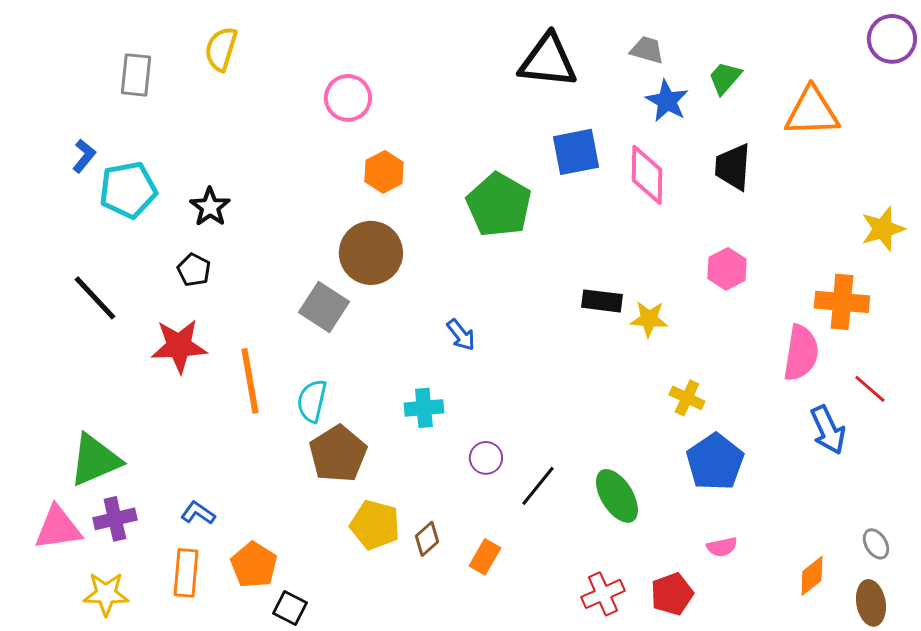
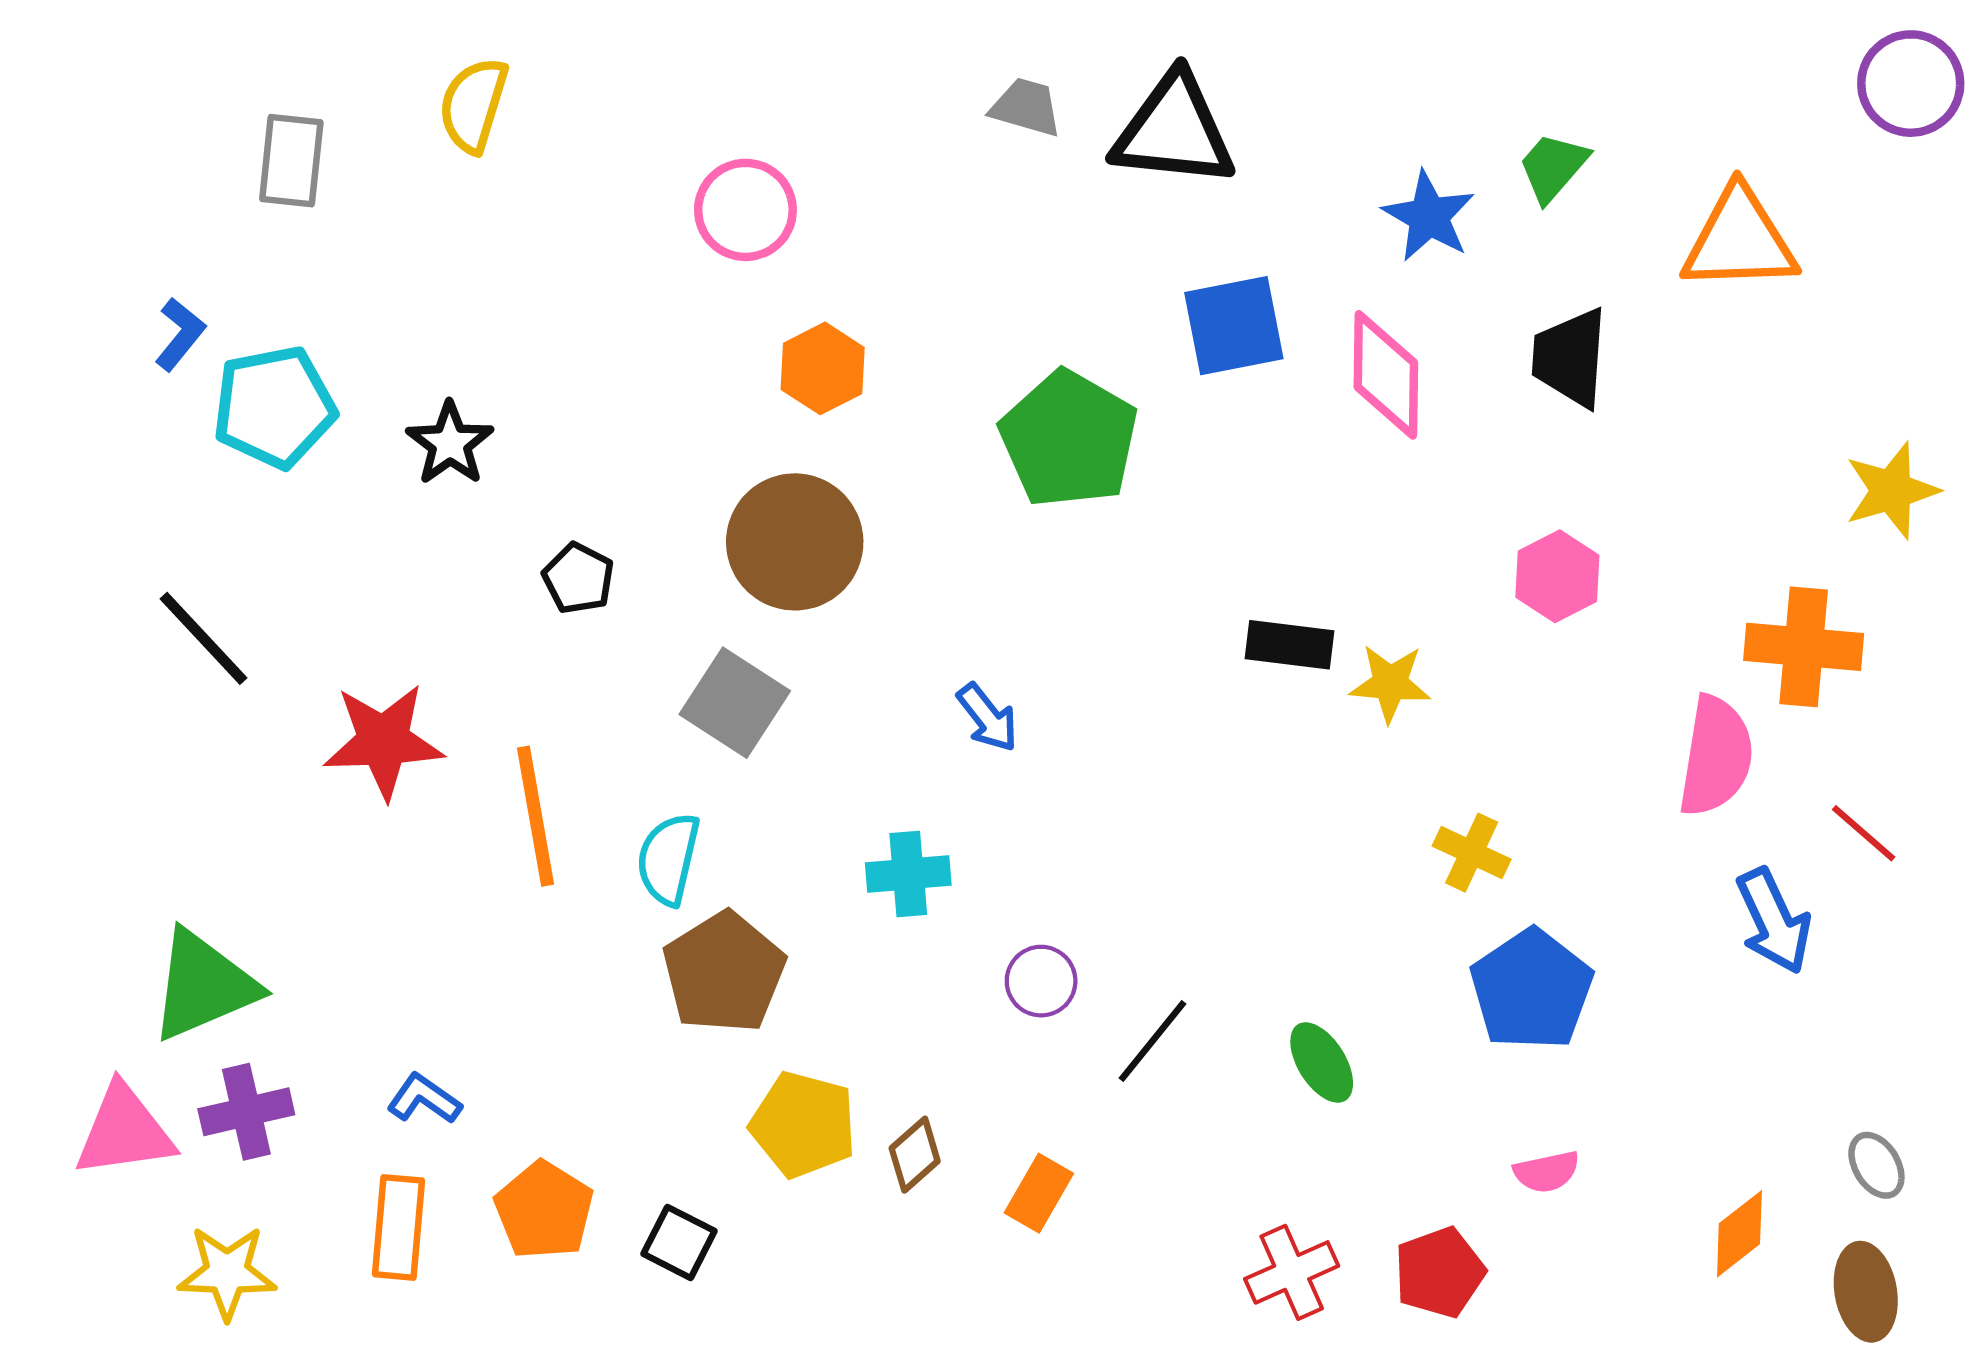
gray trapezoid: (647, 50) -> (1026, 107), moved
black pentagon: (194, 270) -> (578, 578), moved
gray square: (324, 307) -> (735, 703), moved
green ellipse: (617, 496) -> (1322, 1062), size x0.7
black square: (290, 608) -> (679, 1242), moved

